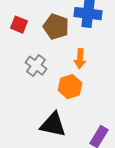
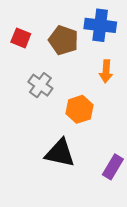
orange arrow: (80, 59) -> (106, 71), moved

